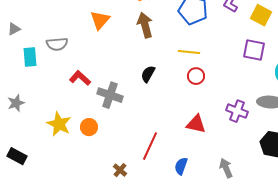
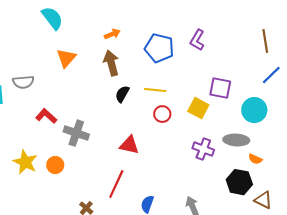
yellow square: (261, 15) -> (198, 108), moved
black semicircle: (148, 74) -> (122, 94), moved
red triangle: (196, 124) -> (129, 145), moved

